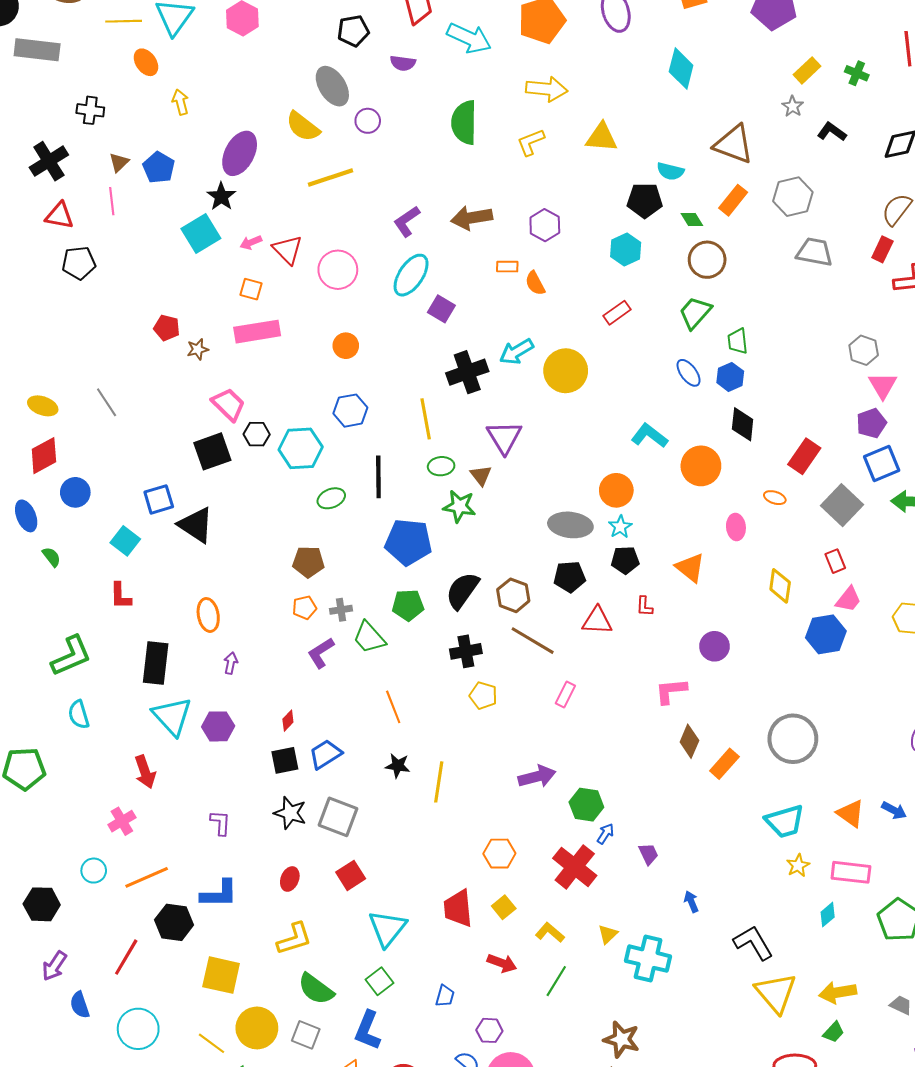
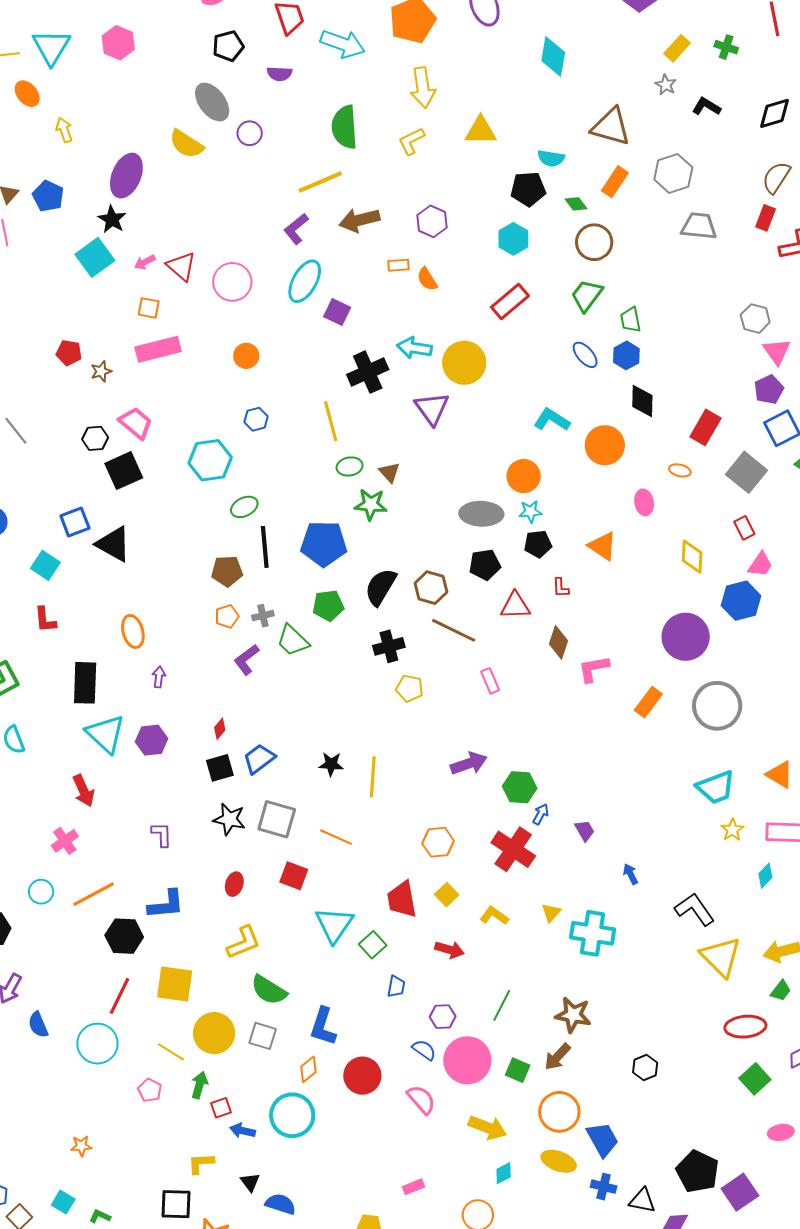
yellow arrow: (547, 89) -> (423, 88), turned 81
yellow line: (331, 178) -> (320, 182), moved
red rectangle: (617, 313) -> (510, 302), size x1.4
cyan arrow: (516, 352) -> (414, 348), turned 44
blue hexagon: (350, 411) -> (256, 419), size x0.7
black hexagon: (257, 434) -> (95, 438), moved
purple triangle: (504, 437) -> (432, 408), moved
black line: (378, 477) -> (265, 547), moved
cyan star: (620, 527) -> (530, 512), turned 30
purple circle: (714, 646) -> (686, 637), moved, size x1.6
pink rectangle: (565, 695) -> (490, 681), turned -45
orange line: (393, 707) -> (336, 837), moved, turned -40
brown diamond: (689, 741) -> (558, 642), moved
orange rectangle: (724, 764) -> (648, 702), moved
red square: (351, 875) -> (294, 876), turned -32
red line: (126, 957) -> (120, 996), moved
green square: (380, 981) -> (373, 945), moved
green line: (556, 981) -> (502, 1005), moved

